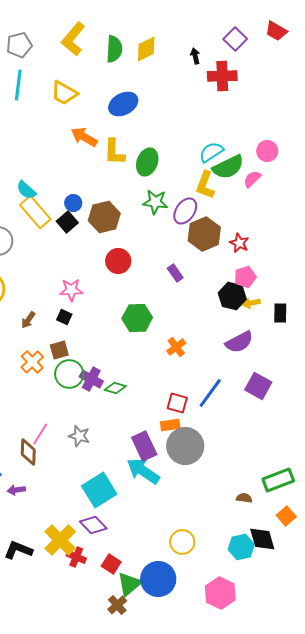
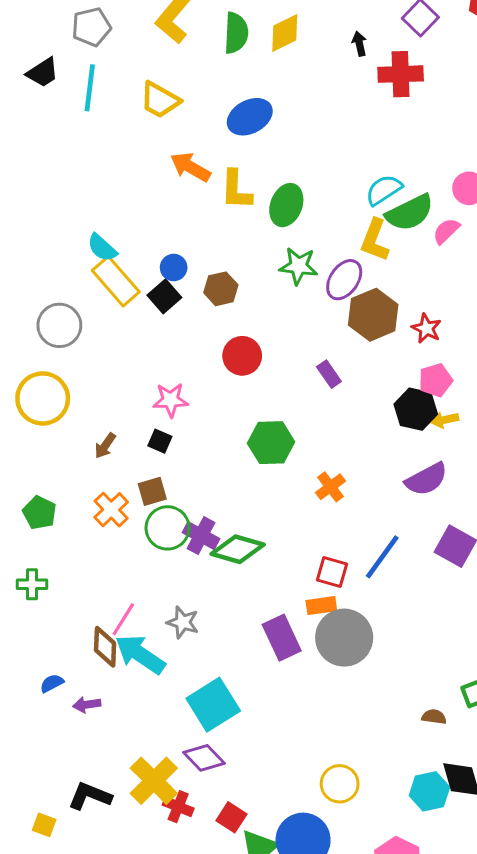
brown hexagon: (104, 217) -> (221, 289), size x0.7
green diamond: (115, 388) -> (238, 549), size x1.6
cyan arrow: (143, 471) -> (140, 654), moved

